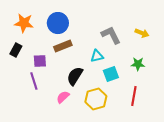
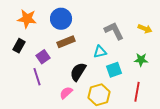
purple square: (40, 61) -> (43, 57), turned -32

